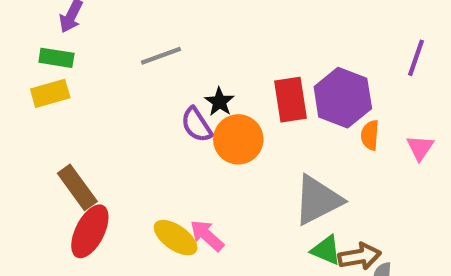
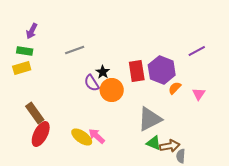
purple line: (416, 58) -> (197, 51), turned 42
orange semicircle: (370, 135) -> (175, 88), turned 40

